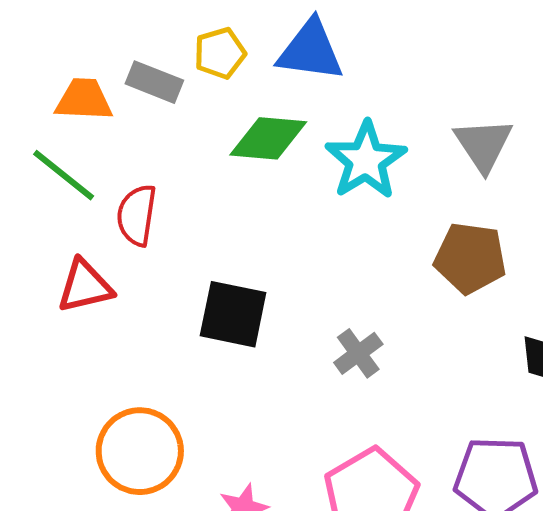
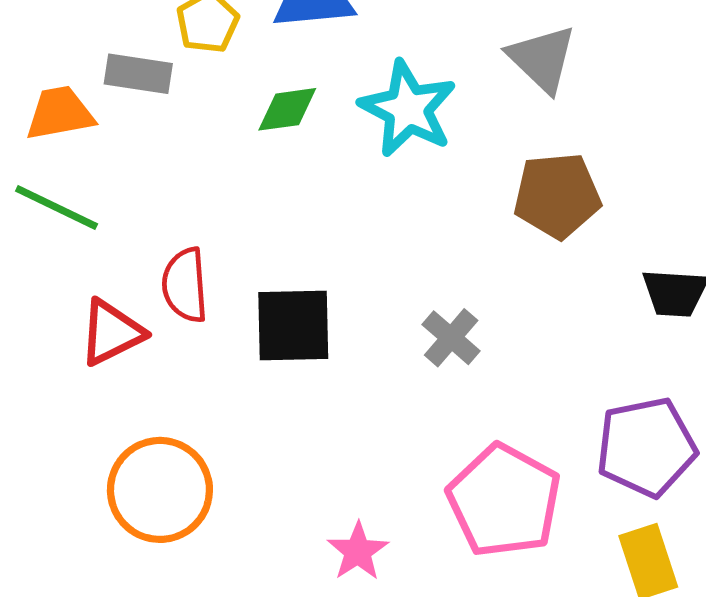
green diamond: (268, 138) -> (287, 109), size x0.7
red semicircle: (137, 215) -> (185, 285), moved
orange circle: (140, 451) -> (160, 490), moved

